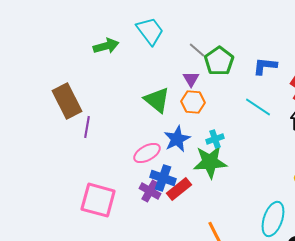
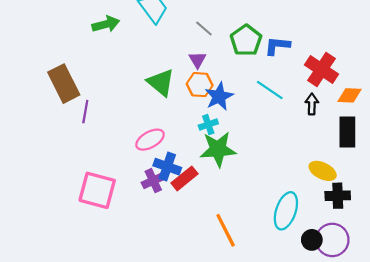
green pentagon: (219, 61) -> (246, 40), moved
blue star: (177, 139) -> (219, 96), moved
cyan cross: (215, 139) -> (208, 125), moved
purple cross: (150, 191) -> (153, 181), turned 35

